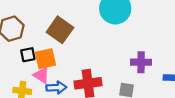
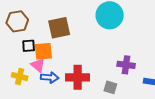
brown square: (60, 30) -> (59, 28), turned 35

